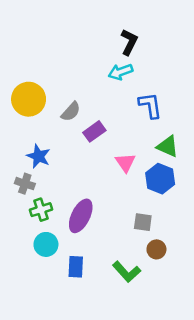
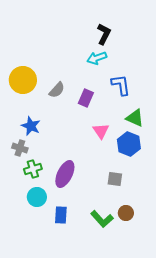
purple rectangle: (94, 131) -> (86, 98), moved, turned -30
brown circle: (156, 249) -> (126, 213), moved

